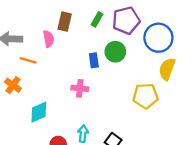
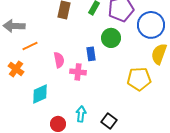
pink semicircle: (48, 39) -> (59, 60), moved
orange line: (28, 60) -> (30, 46), turned -42
blue rectangle: (94, 60) -> (91, 54), moved

